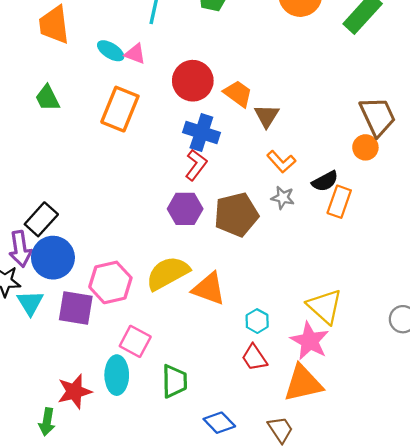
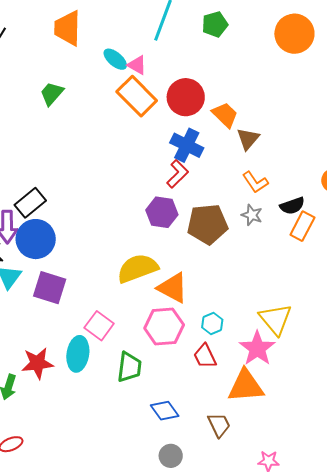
green trapezoid: (47, 98) -> (52, 94), turned 60
orange rectangle: (120, 109) -> (137, 96), moved, turned -75
pink hexagon: (110, 282) -> (164, 326), moved

